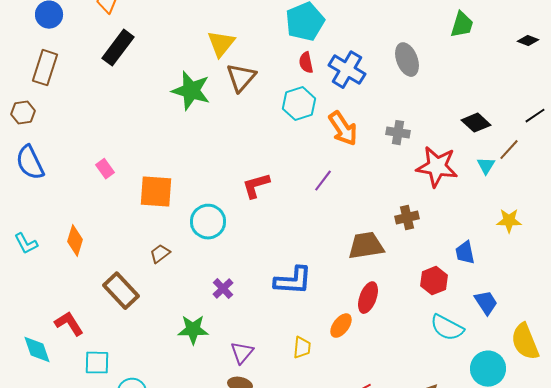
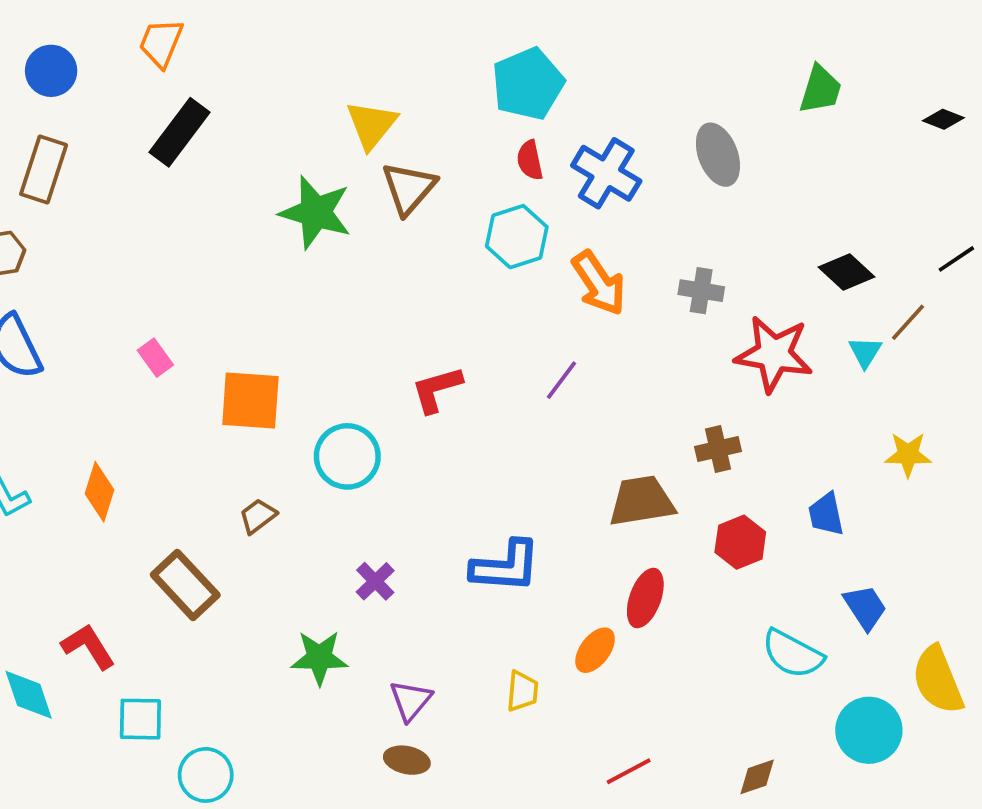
red hexagon: (434, 281) -> (740, 542), moved

